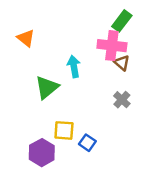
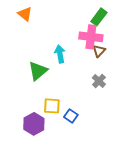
orange triangle: (26, 38) -> (25, 14), moved
brown triangle: (122, 63) -> (99, 51), turned 32

